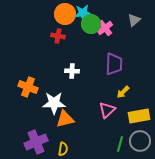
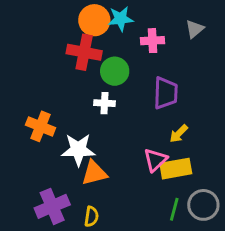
green circle: (91, 24) -> (115, 71), moved
pink cross: (105, 28) -> (152, 41), turned 35
red cross: (58, 36) -> (84, 52), size x1.6
yellow rectangle: (139, 116) -> (176, 169), moved

